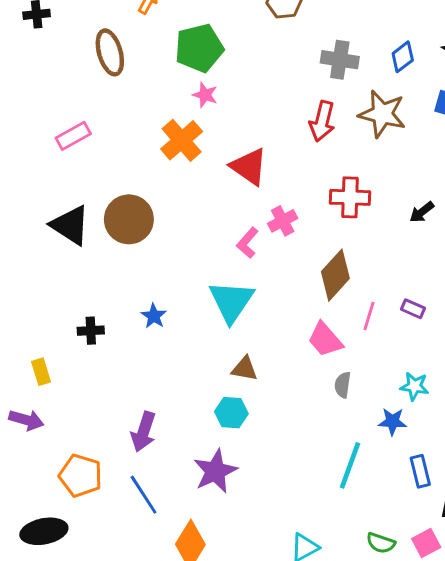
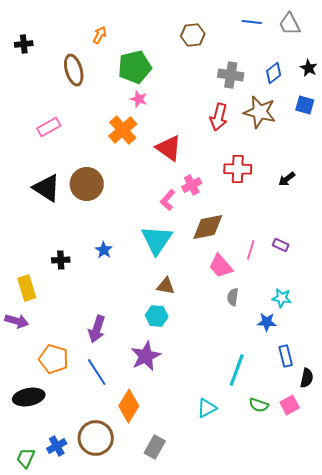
brown diamond: (335, 275) -> (208, 227), moved, turned 36
yellow rectangle: (41, 372) -> (27, 288), size x1.4
cyan line: (350, 465) -> (237, 370), moved

